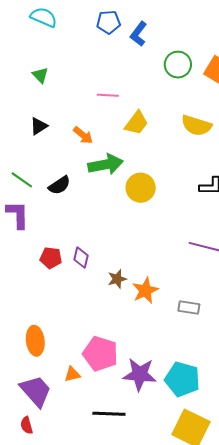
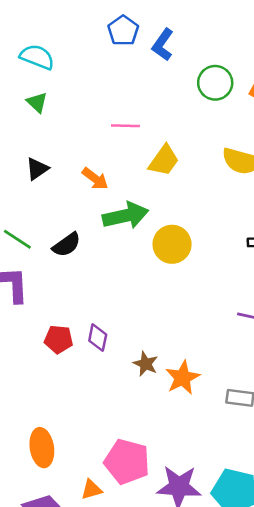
cyan semicircle: (44, 17) -> (37, 57), moved
blue pentagon: (108, 22) -> (123, 31), turned -30
brown star: (117, 279) -> (146, 364), turned -30

